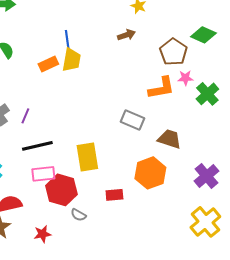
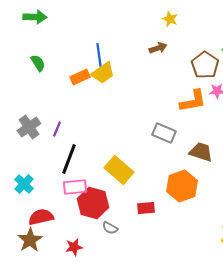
yellow trapezoid: (71, 60) -> (103, 73), turned 45
black line: (37, 146) -> (69, 159), turned -56
yellow rectangle: (87, 157) -> (119, 170), turned -40

